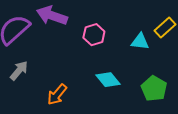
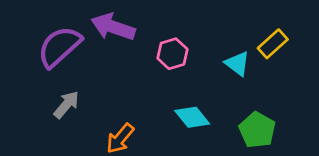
cyan triangle: (140, 42) -> (237, 64), turned 30

